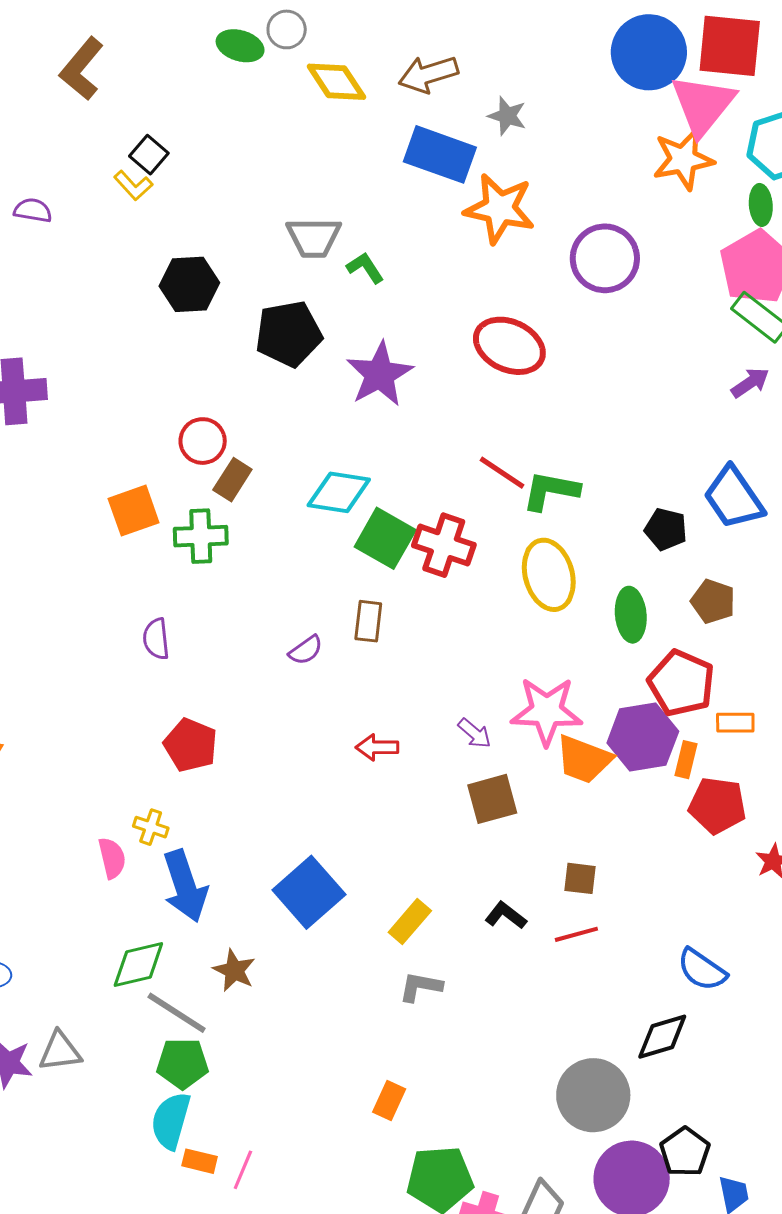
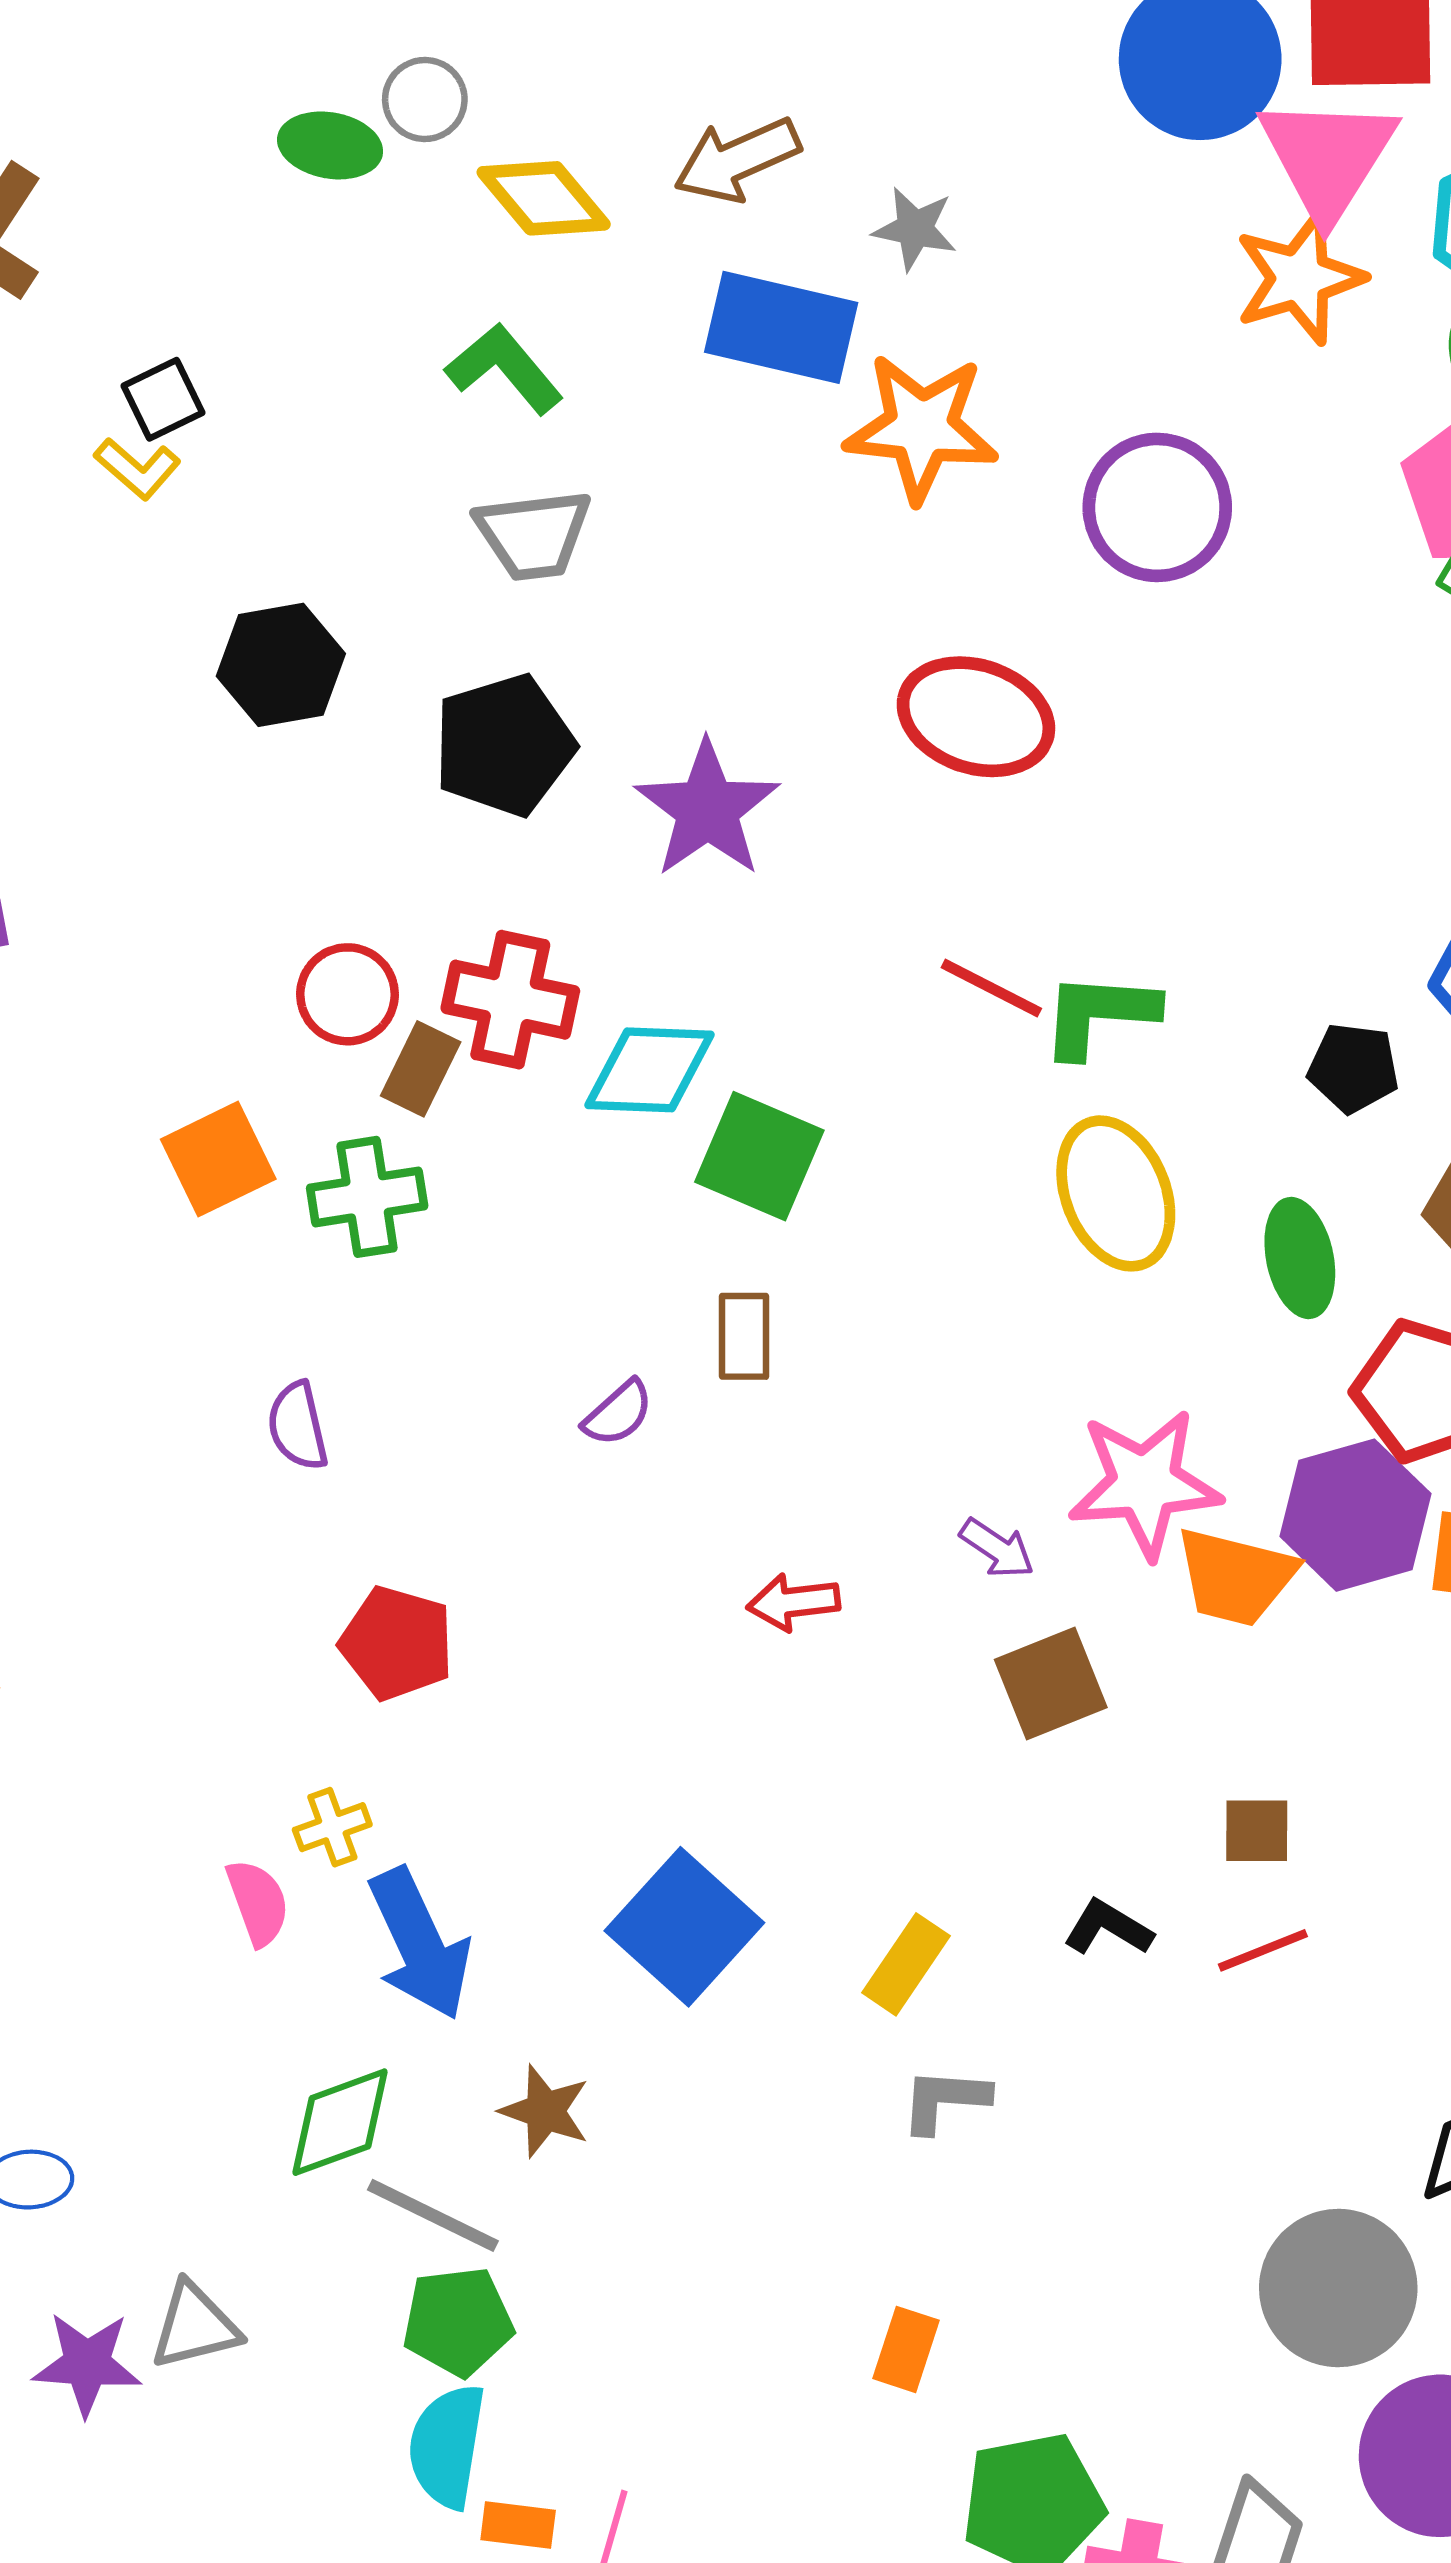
black square: (149, 155) -> (163, 399), turned 30
green L-shape: (365, 268) -> (504, 369), moved, size x1.4
red cross: (444, 545) -> (510, 1000), moved
yellow cross: (151, 827) -> (332, 1827), turned -32

